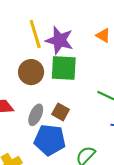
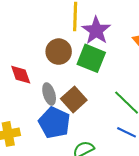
brown square: (61, 112) -> (74, 99), size x1.4
gray ellipse: (36, 115) -> (49, 94), turned -60

